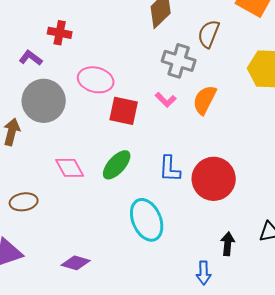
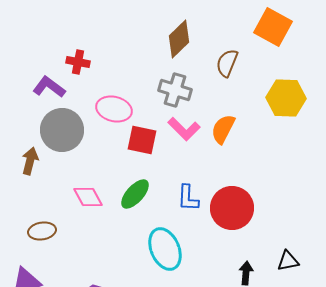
purple L-shape: (31, 58) -> (49, 87), size x1.4
gray cross: (179, 61) -> (175, 90), moved
pink L-shape: (166, 100) -> (184, 129), size x1.5

